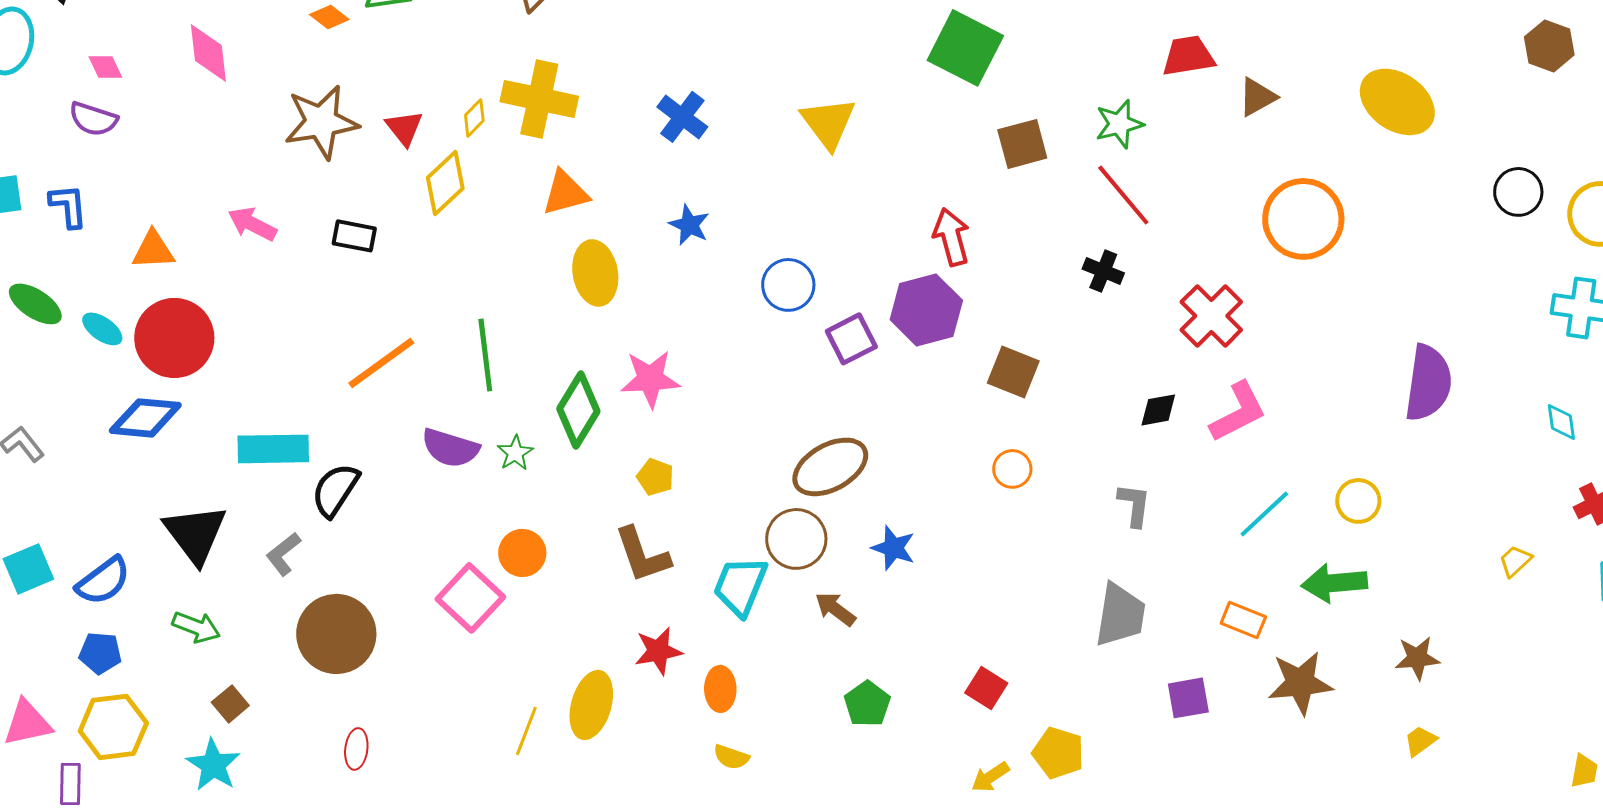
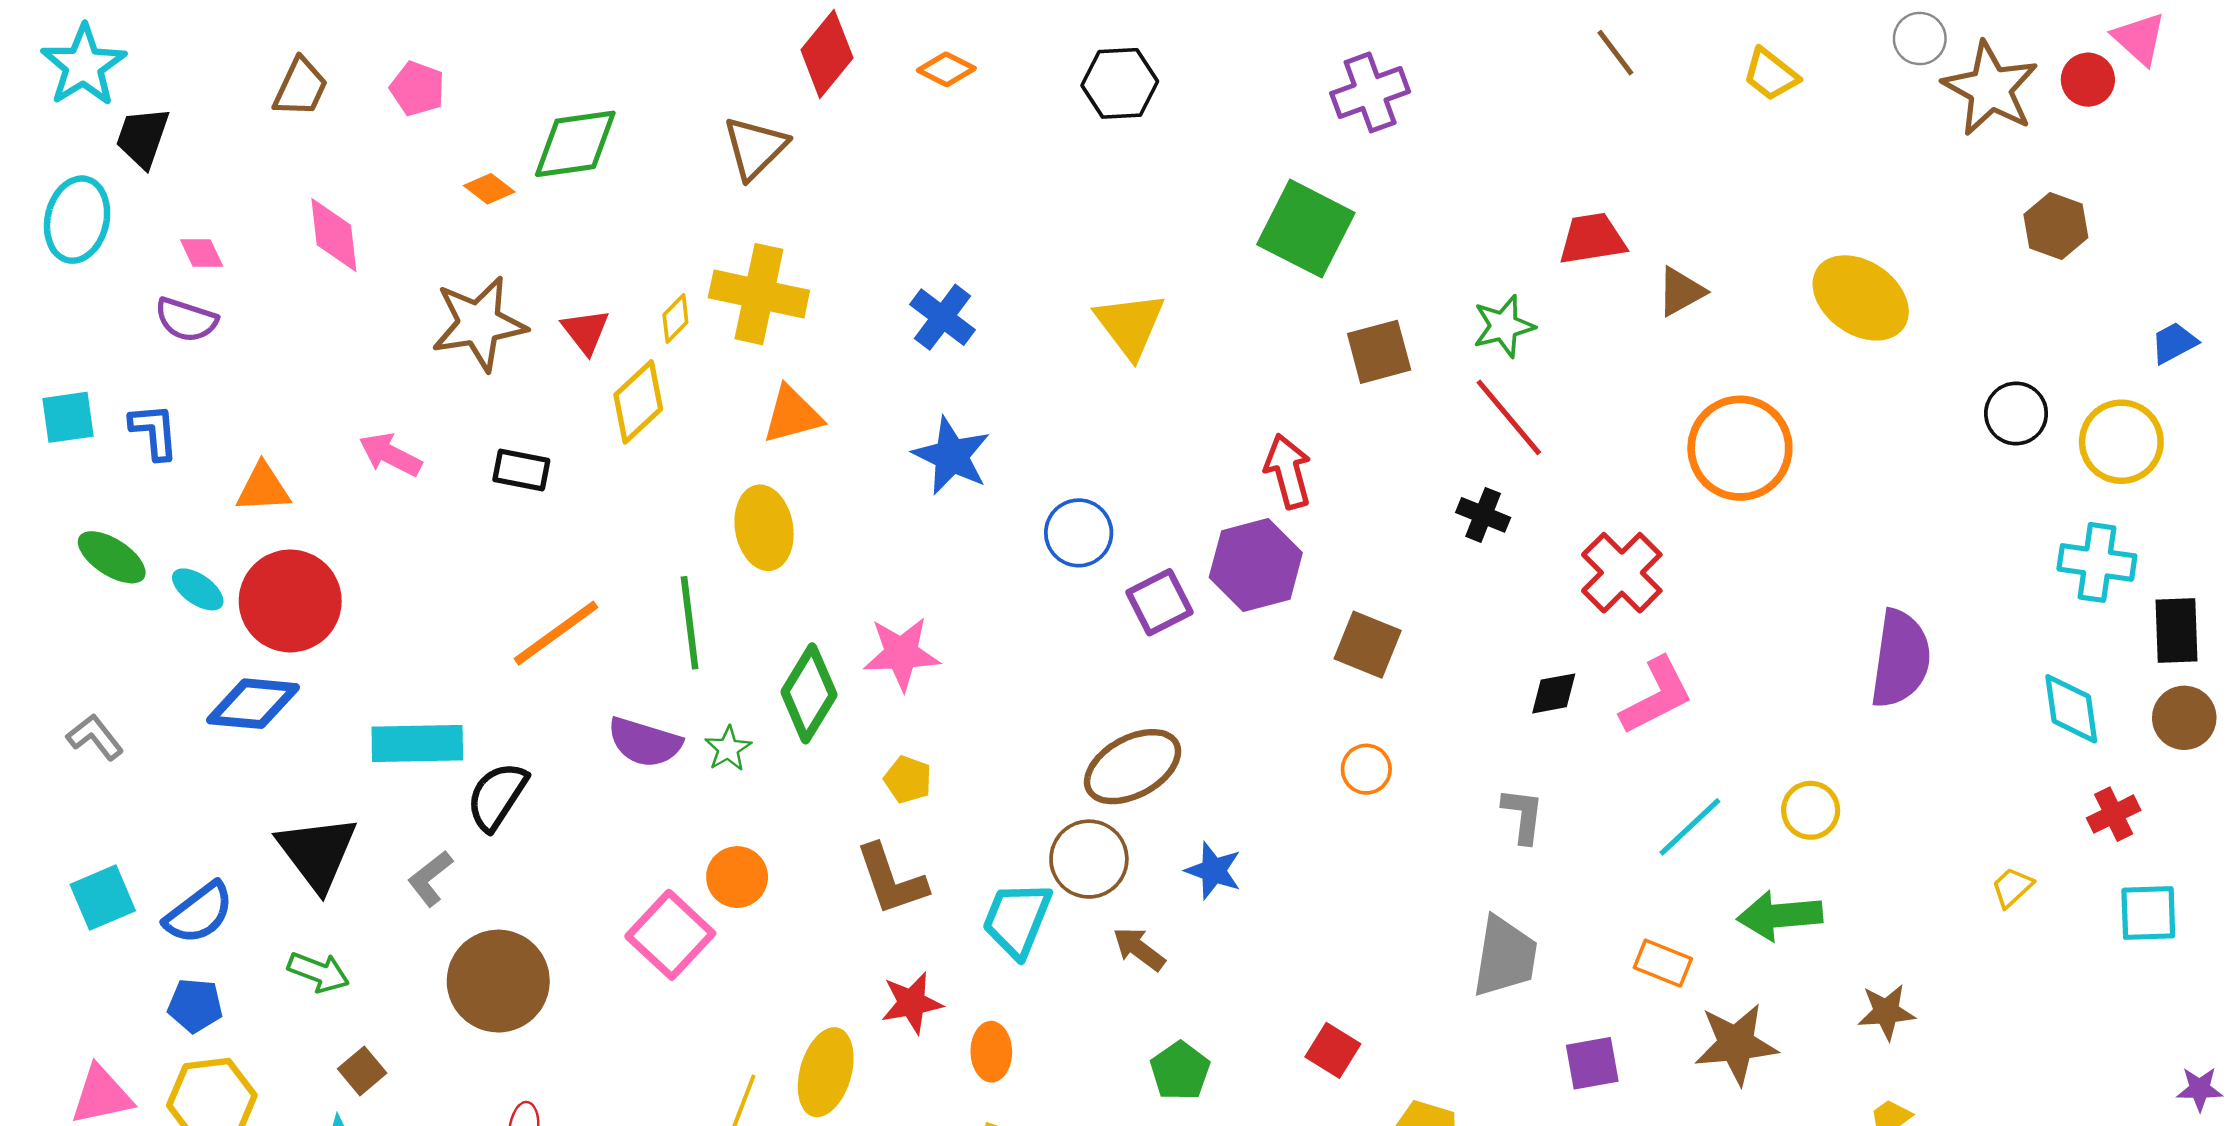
blue star: (689, 225) -> (952, 456), size x1.5
yellow ellipse: (595, 273) -> (764, 528), moved
cyan diamond: (1561, 422) -> (2071, 709), size x1.5

